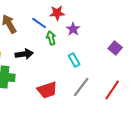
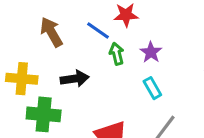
purple star: (73, 29) -> (151, 52), moved

